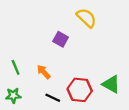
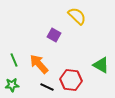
orange arrow: (44, 72) -> (39, 64), size x1.5
green triangle: (111, 84) -> (101, 65), moved

